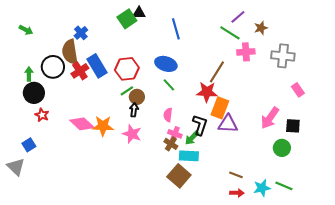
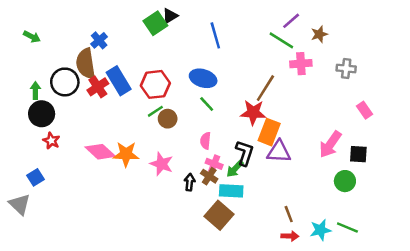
black triangle: (139, 13) -> (170, 16), turned -32
gray cross: (283, 56) -> (346, 68), size x0.7
black arrow: (134, 110) -> (190, 182), moved
brown line: (236, 175) -> (289, 214), turned 48

